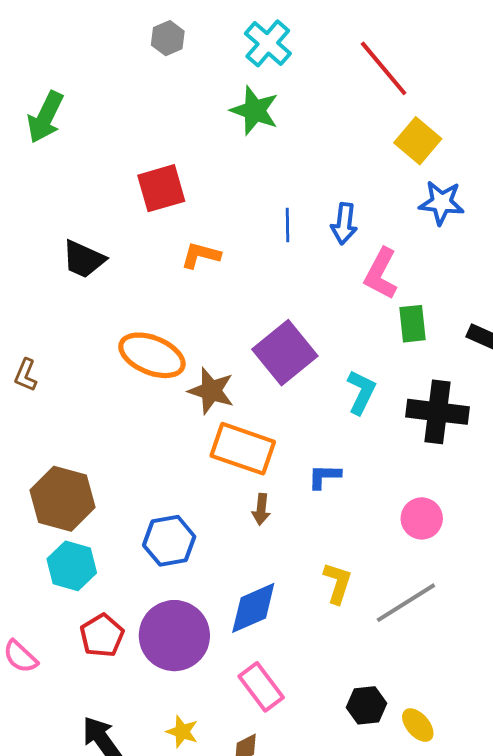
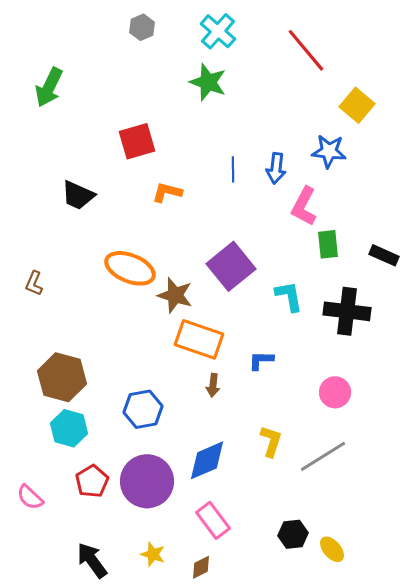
yellow square: (418, 141) -> (357, 105), moved
blue star: (441, 203) -> (329, 151), moved
cyan L-shape: (361, 392) -> (289, 296), turned -36

